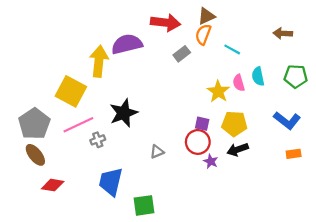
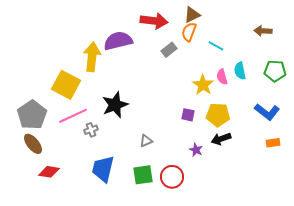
red circle: (198, 142) -> (172, 177), moved
green square: (144, 205) -> (143, 175), moved

